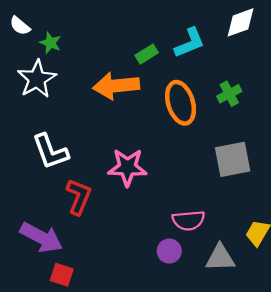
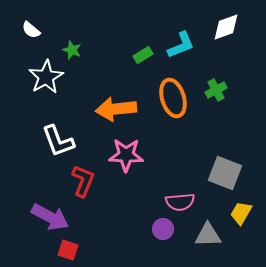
green star: (50, 43) -> (72, 50), moved
orange arrow: (116, 86) -> (116, 109), moved
gray square: (233, 159) -> (225, 173), moved, turned 32

